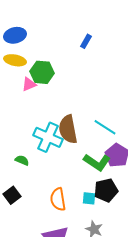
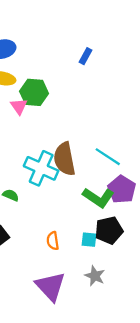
pink triangle: (29, 84) -> (19, 106), turned -42
orange semicircle: (58, 199) -> (53, 241), size x0.7

